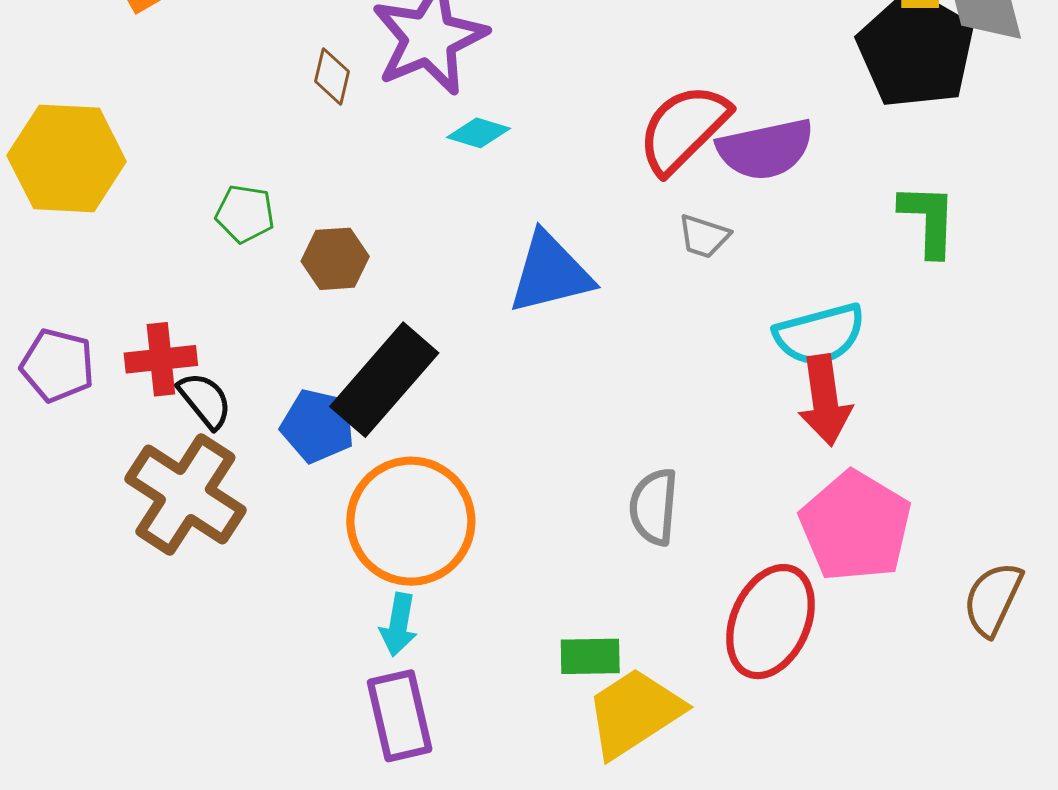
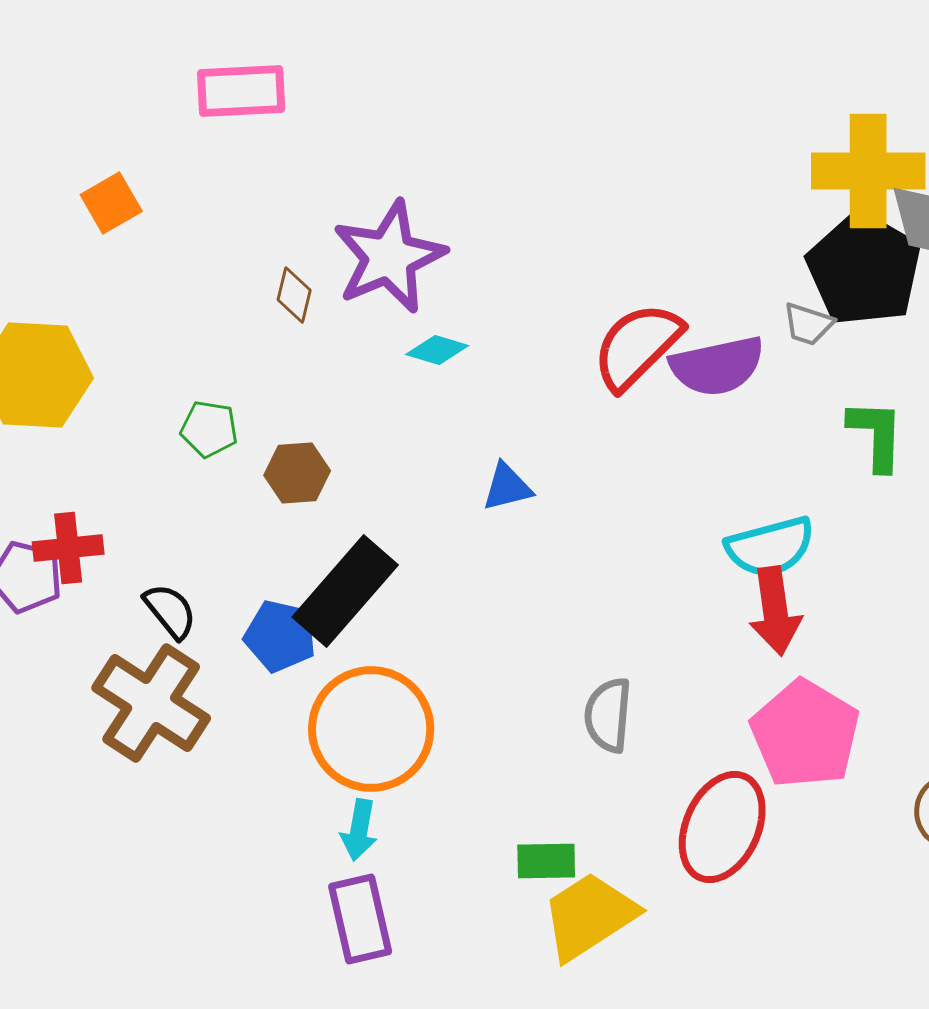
gray trapezoid: (704, 236) -> (808, 324), moved
blue triangle: (550, 273) -> (507, 487), size x0.6
red cross: (161, 359) -> (68, 548), moved

